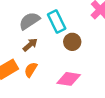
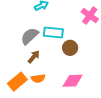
cyan rectangle: (57, 22) -> (53, 33), turned -48
orange semicircle: (31, 70) -> (38, 78), turned -120

